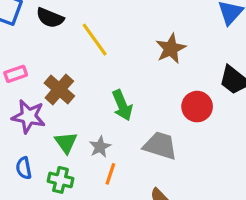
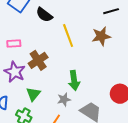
brown star: (171, 49) -> (101, 36), moved
gray star: (100, 147) -> (64, 99), moved

